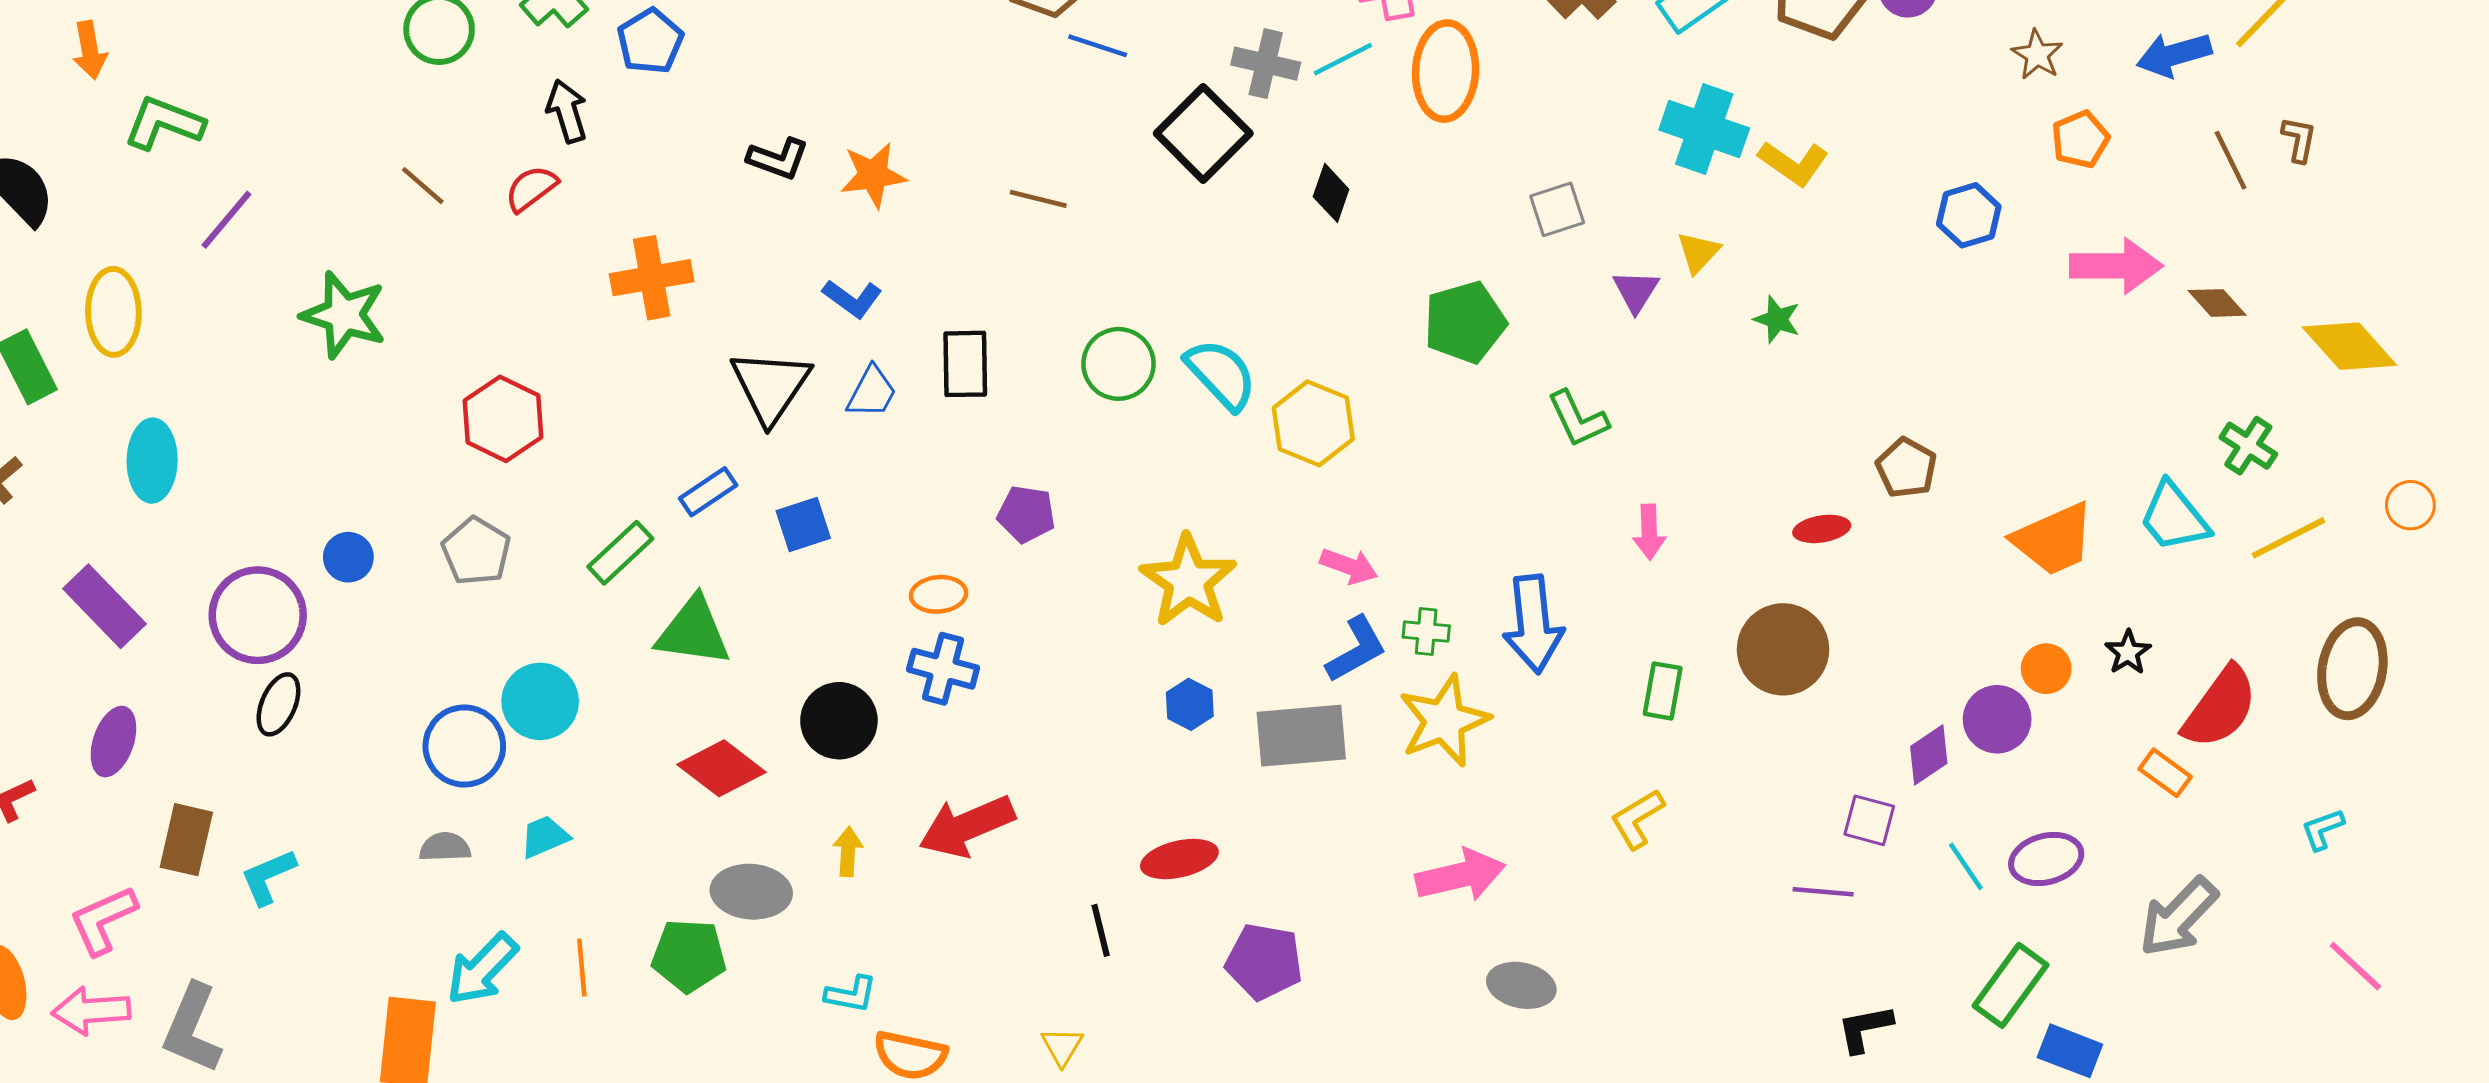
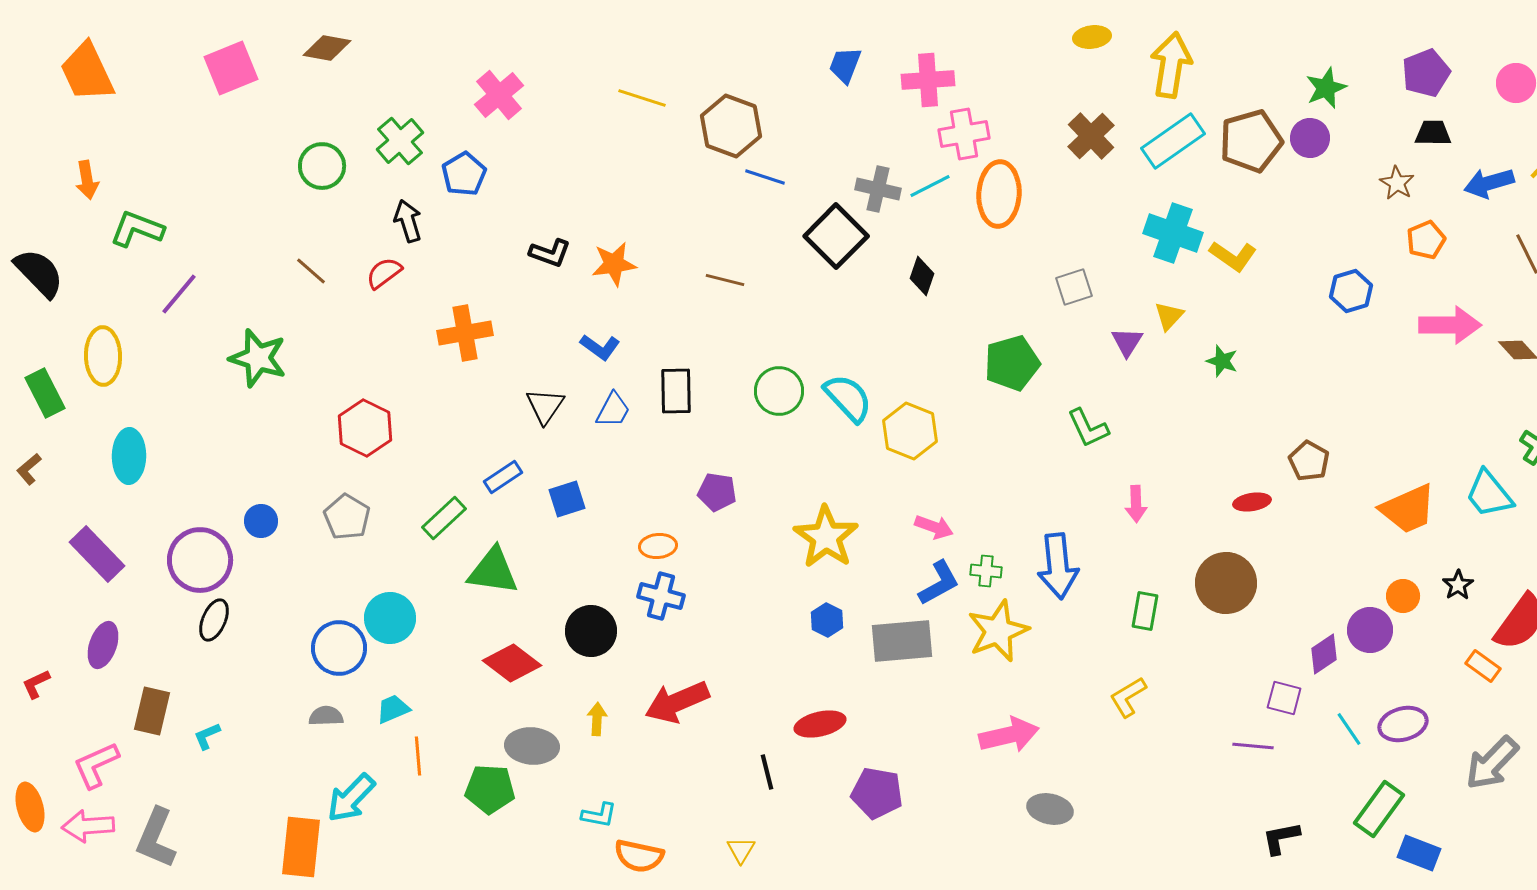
black triangle: (771, 386) -> (545, 406), size x0.7
cyan L-shape: (268, 877) -> (207, 736), size x0.7
orange line: (582, 968) -> (418, 756), moved

